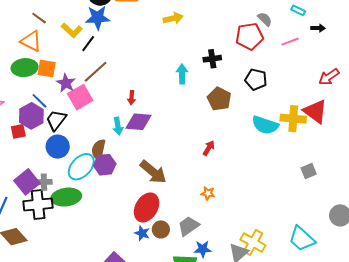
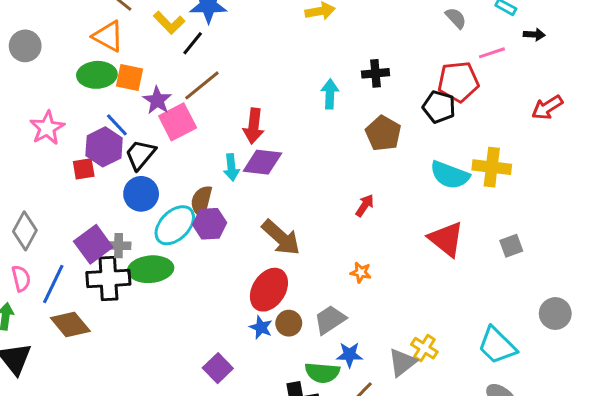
red pentagon: (249, 36) -> (458, 82), moved
red arrow: (132, 98) -> (254, 126), size x1.6
red triangle: (315, 111) -> (446, 239), moved
yellow cross: (253, 242) -> (424, 348), size x0.7

